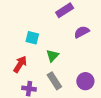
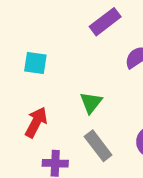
cyan square: (32, 38) -> (35, 63), moved

